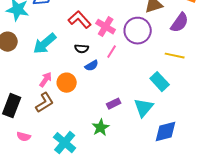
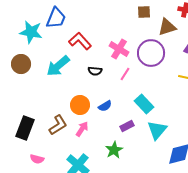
red L-shape: (80, 20) -> (80, 41), moved
blue semicircle: (92, 66) -> (105, 106), moved
pink arrow: (46, 80) -> (82, 129), moved
cyan rectangle: (160, 82) -> (144, 104), moved

